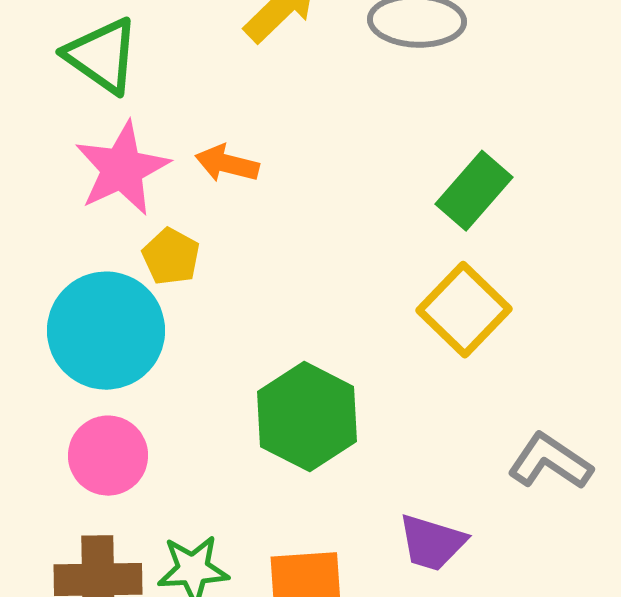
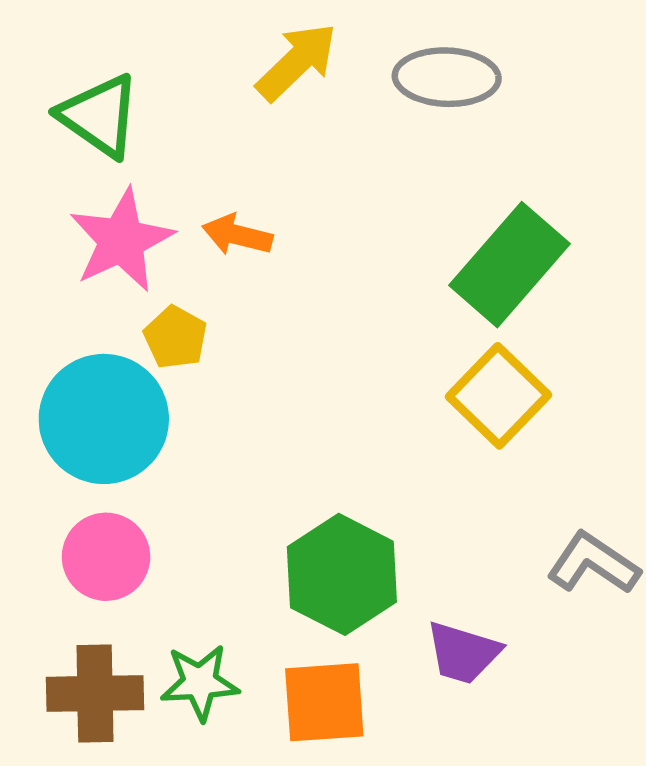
green rectangle: (474, 191) -> (510, 265), size x1.4
green hexagon: (307, 417) -> (342, 574), moved

